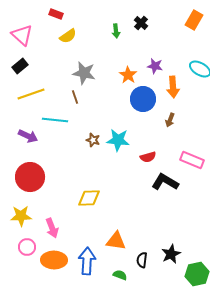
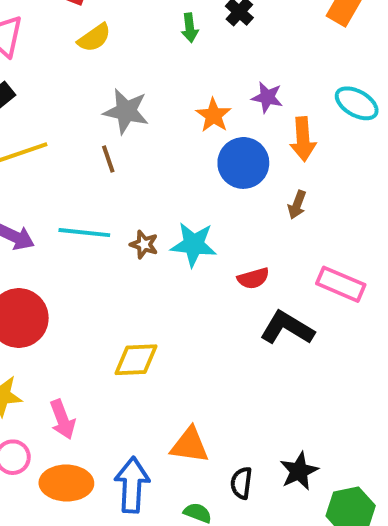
cyan line: (55, 120) -> (84, 233), moved

